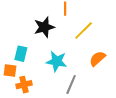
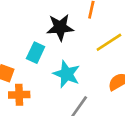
cyan rectangle: (21, 54) -> (36, 53), moved

